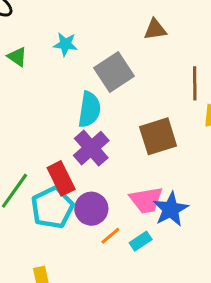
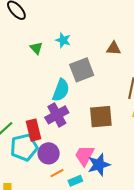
cyan star: (65, 44) -> (63, 40), moved
green triangle: (17, 57) -> (36, 48), moved
pink trapezoid: (146, 200) -> (85, 155), turned 115

